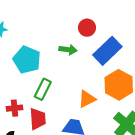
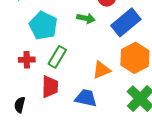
red cross: (14, 108) -> (27, 60), moved

